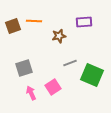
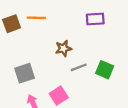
brown star: (59, 36) -> (63, 48), moved
green square: (92, 75) -> (105, 70), moved, size x0.7

